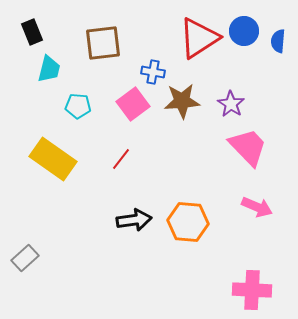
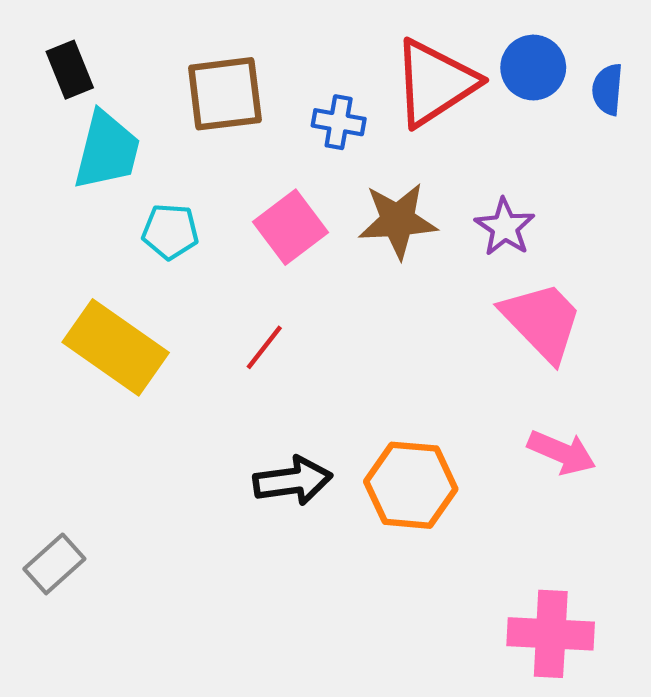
cyan trapezoid: (49, 69) -> (107, 151), size x1.4
blue cross: (153, 72) -> (339, 122), moved

